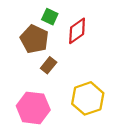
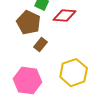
red diamond: (77, 31) -> (65, 16), turned 40

